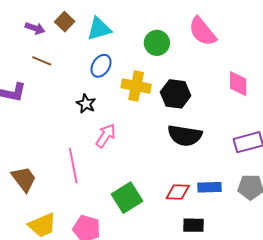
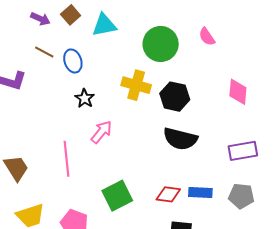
pink semicircle: (202, 31) -> (207, 37), size x0.6
green circle: (157, 43) -> (161, 44), size x1.4
blue ellipse: (101, 66) -> (73, 61), moved, turned -55

